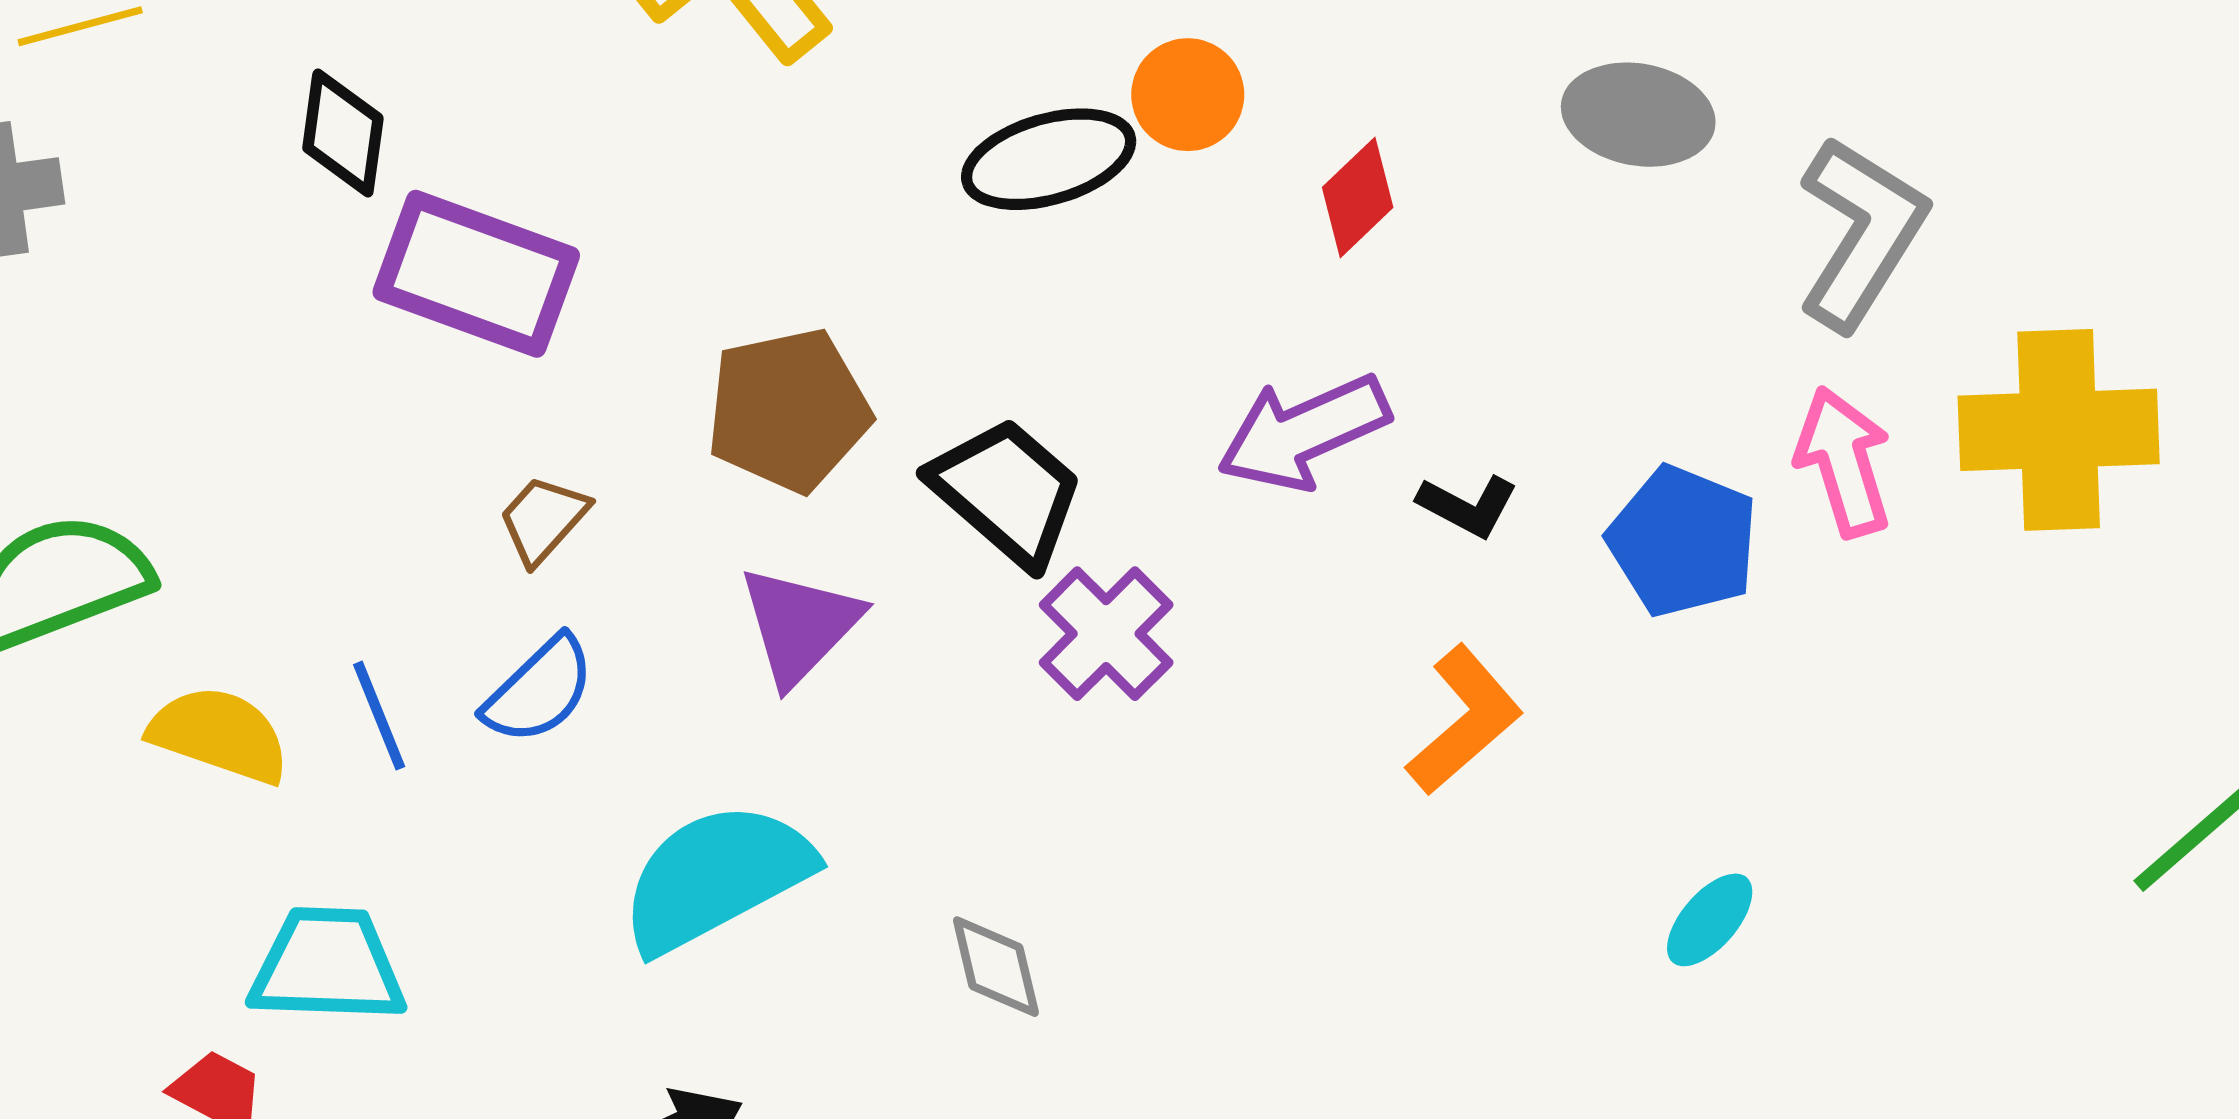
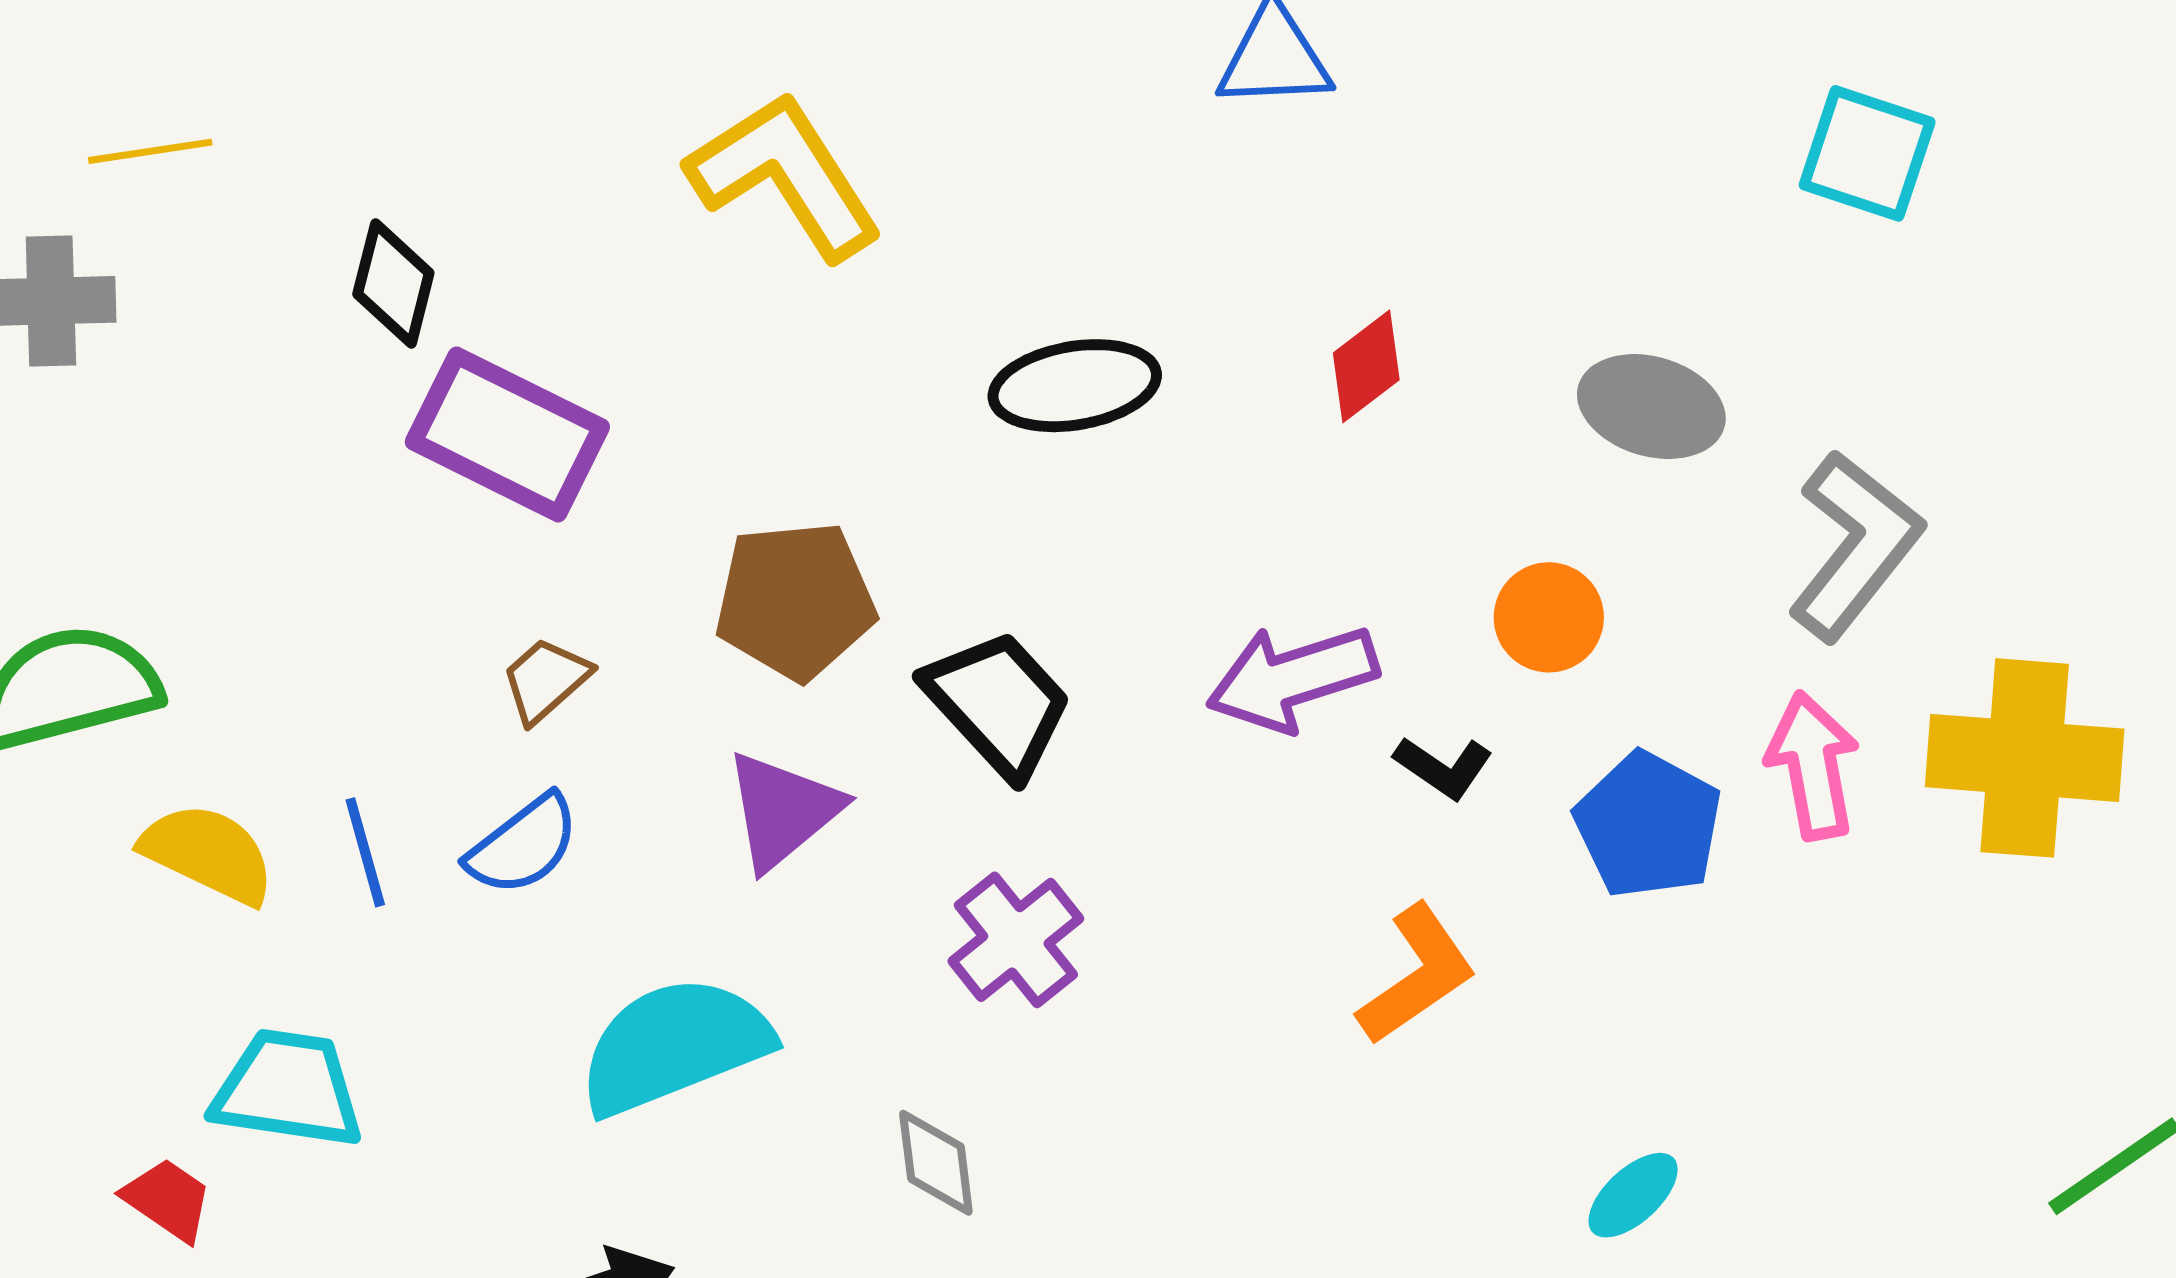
orange circle: (1188, 95) -> (1549, 617), moved
red diamond: (1358, 197) -> (1366, 366), moved
purple cross: (1106, 634) -> (1016, 940), moved

